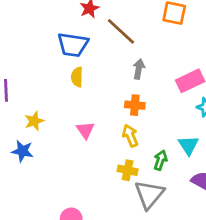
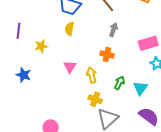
yellow star: (34, 121) -> (41, 46), moved
yellow arrow: (130, 136) -> (92, 75), moved
green arrow: (161, 160) -> (119, 83), moved

